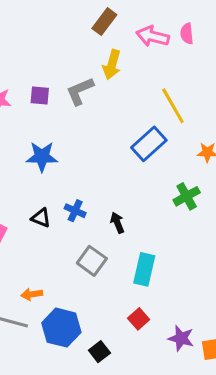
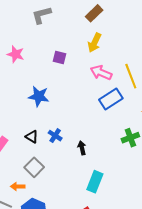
pink arrow: (153, 36) -> (101, 73), moved
gray L-shape: (80, 91) -> (41, 15), moved
purple square: (40, 95) -> (60, 58), moved
gray square: (92, 261) -> (34, 167), moved

